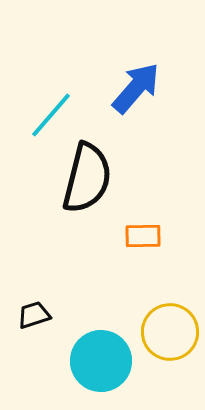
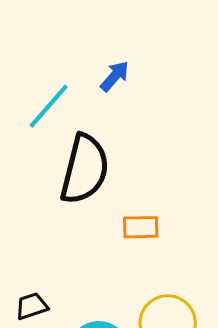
blue arrow: (136, 88) -> (115, 76), moved, size x0.6

